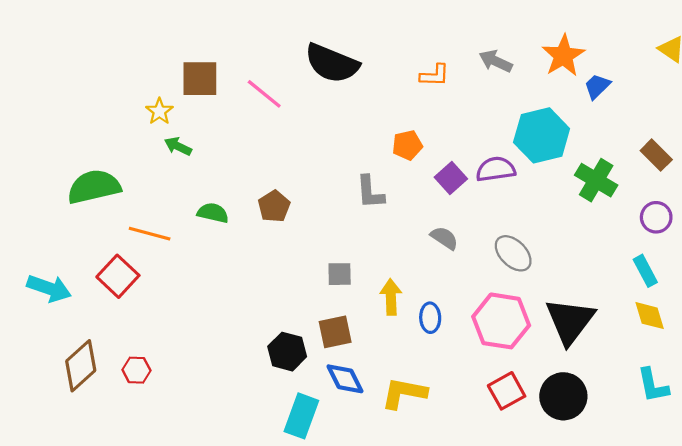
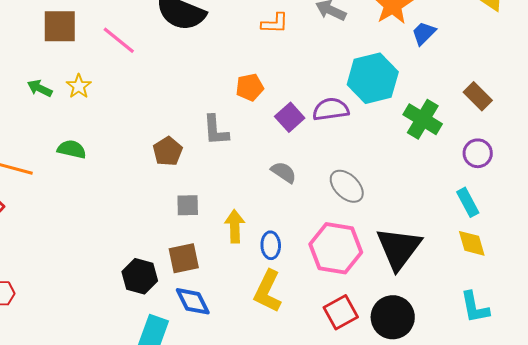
yellow star: (159, 111) -> (79, 86), moved
brown pentagon: (274, 206) -> (168, 151), moved
yellow L-shape: (404, 393) -> (268, 291), moved, turned -75

